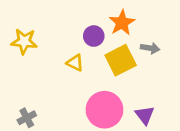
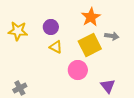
purple circle: (94, 36) -> (51, 27), moved
pink circle: (104, 110) -> (78, 70), moved, size x0.7

